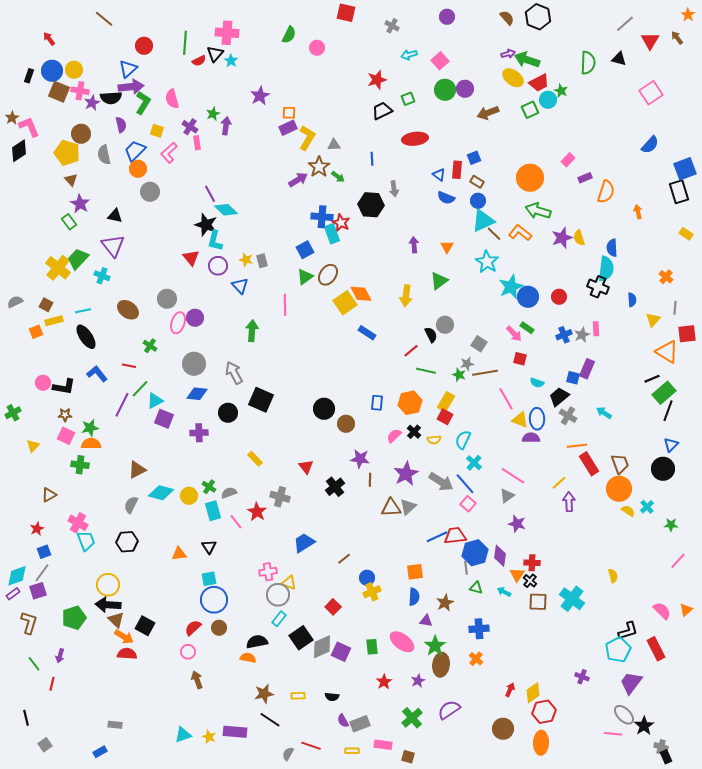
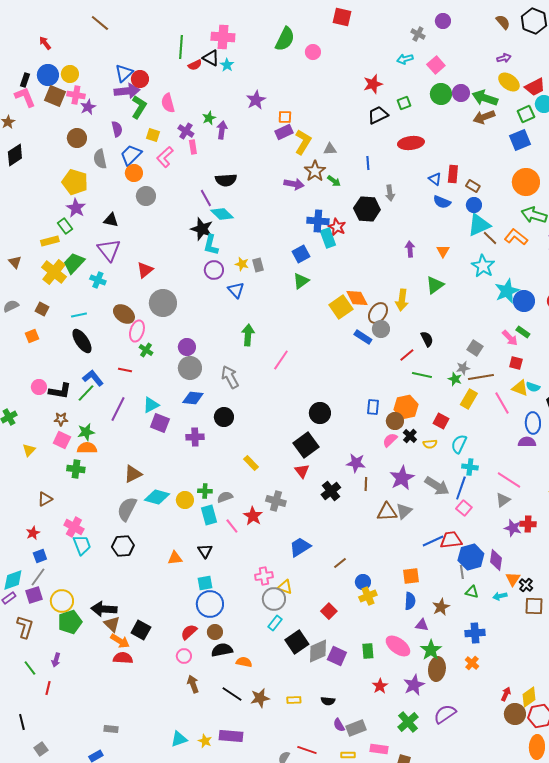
gray cross: (392, 26) -> (418, 34), moved
green semicircle: (289, 35) -> (285, 39), size x1.4
red circle: (144, 46) -> (140, 79), moved
black triangle: (215, 54) -> (211, 58), turned -42
green arrow: (527, 60) -> (485, 98), moved
black semicircle: (111, 98) -> (226, 180), moved
pink L-shape: (29, 127) -> (25, 97), moved
yellow pentagon: (67, 153) -> (75, 182), moved
blue square: (474, 158) -> (520, 140), moved, size x1.5
brown triangle: (71, 180) -> (15, 262), moved
purple arrow: (298, 180) -> (294, 184), turned 42
red triangle: (191, 258) -> (145, 270), moved, turned 30
brown ellipse: (328, 275) -> (378, 313), moved
gray circle: (167, 299) -> (163, 303), size x1.4
pink line: (285, 305) -> (281, 360), moved, turned 35
purple circle: (195, 318) -> (187, 347), moved
yellow rectangle: (54, 321) -> (50, 241), moved
pink ellipse: (178, 323) -> (137, 331), moved
gray circle: (445, 325) -> (381, 329), moved
green line: (140, 389) -> (86, 393), moved
black square: (261, 400) -> (306, 445), moved, turned 30
yellow rectangle: (446, 402) -> (469, 399), moved
yellow triangle: (520, 420) -> (520, 388), moved
brown circle: (346, 424) -> (395, 421), moved
cyan cross: (474, 463) -> (470, 467), turned -35
blue line: (465, 484) -> (461, 488), turned 60
green cross: (209, 487) -> (205, 491), turned -32
gray semicircle: (131, 505) -> (127, 509), size x1.4
red cross: (532, 563) -> (528, 524), moved
yellow circle: (108, 585) -> (62, 601), moved
cyan arrow: (504, 592) -> (500, 596), turned -40
black semicircle: (257, 642) -> (222, 650), moved
purple star: (418, 681) -> (414, 685), size x1.5
black line: (270, 720) -> (232, 694), moved
brown circle: (503, 729) -> (515, 714), moved

